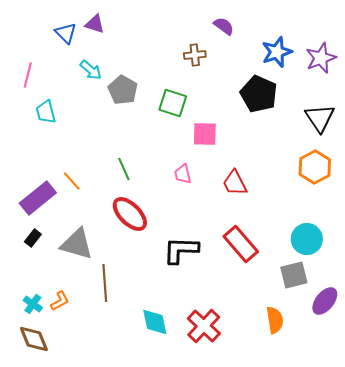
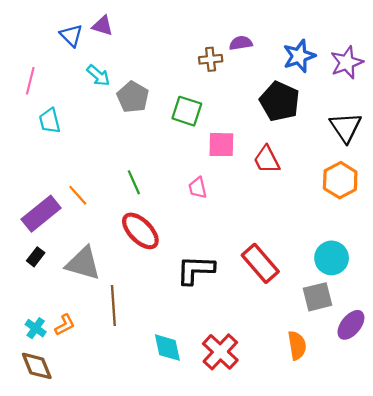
purple semicircle: (224, 26) -> (241, 43), moved, turned -45
red trapezoid: (235, 183) -> (267, 160), moved

